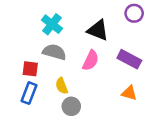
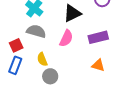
black triangle: (98, 30) -> (72, 13), turned -48
purple rectangle: (129, 59) -> (98, 37), turned -42
red square: (30, 69) -> (16, 45), turned -32

